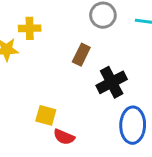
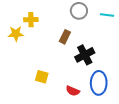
red semicircle: (64, 137) -> (73, 91), moved

